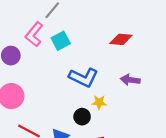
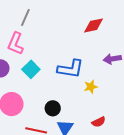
cyan square: (61, 41) -> (31, 69), moved
black circle: (82, 117) -> (53, 108), moved

